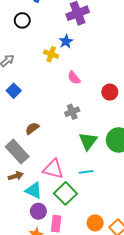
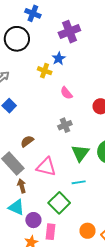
black circle: (22, 20) -> (17, 39), size x1.6
pink triangle: (53, 169) -> (46, 167), moved
brown arrow: (16, 176) -> (22, 186), moved, turned -88
cyan triangle: (34, 190) -> (16, 207), moved

